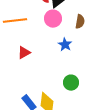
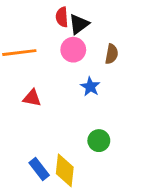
red triangle: (24, 53) -> (32, 98), turned 40

